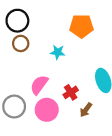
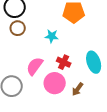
red cross: (71, 92) -> (64, 62), moved, turned -32
pink circle: (47, 110) -> (55, 83), moved

